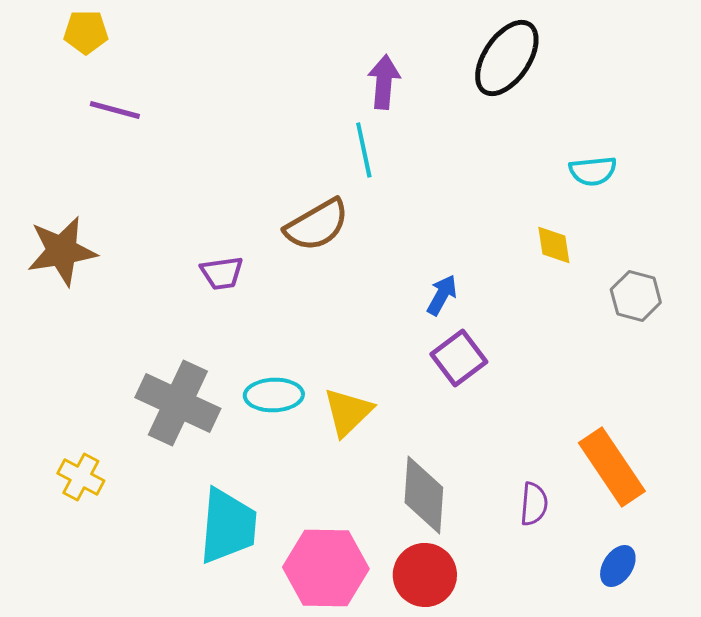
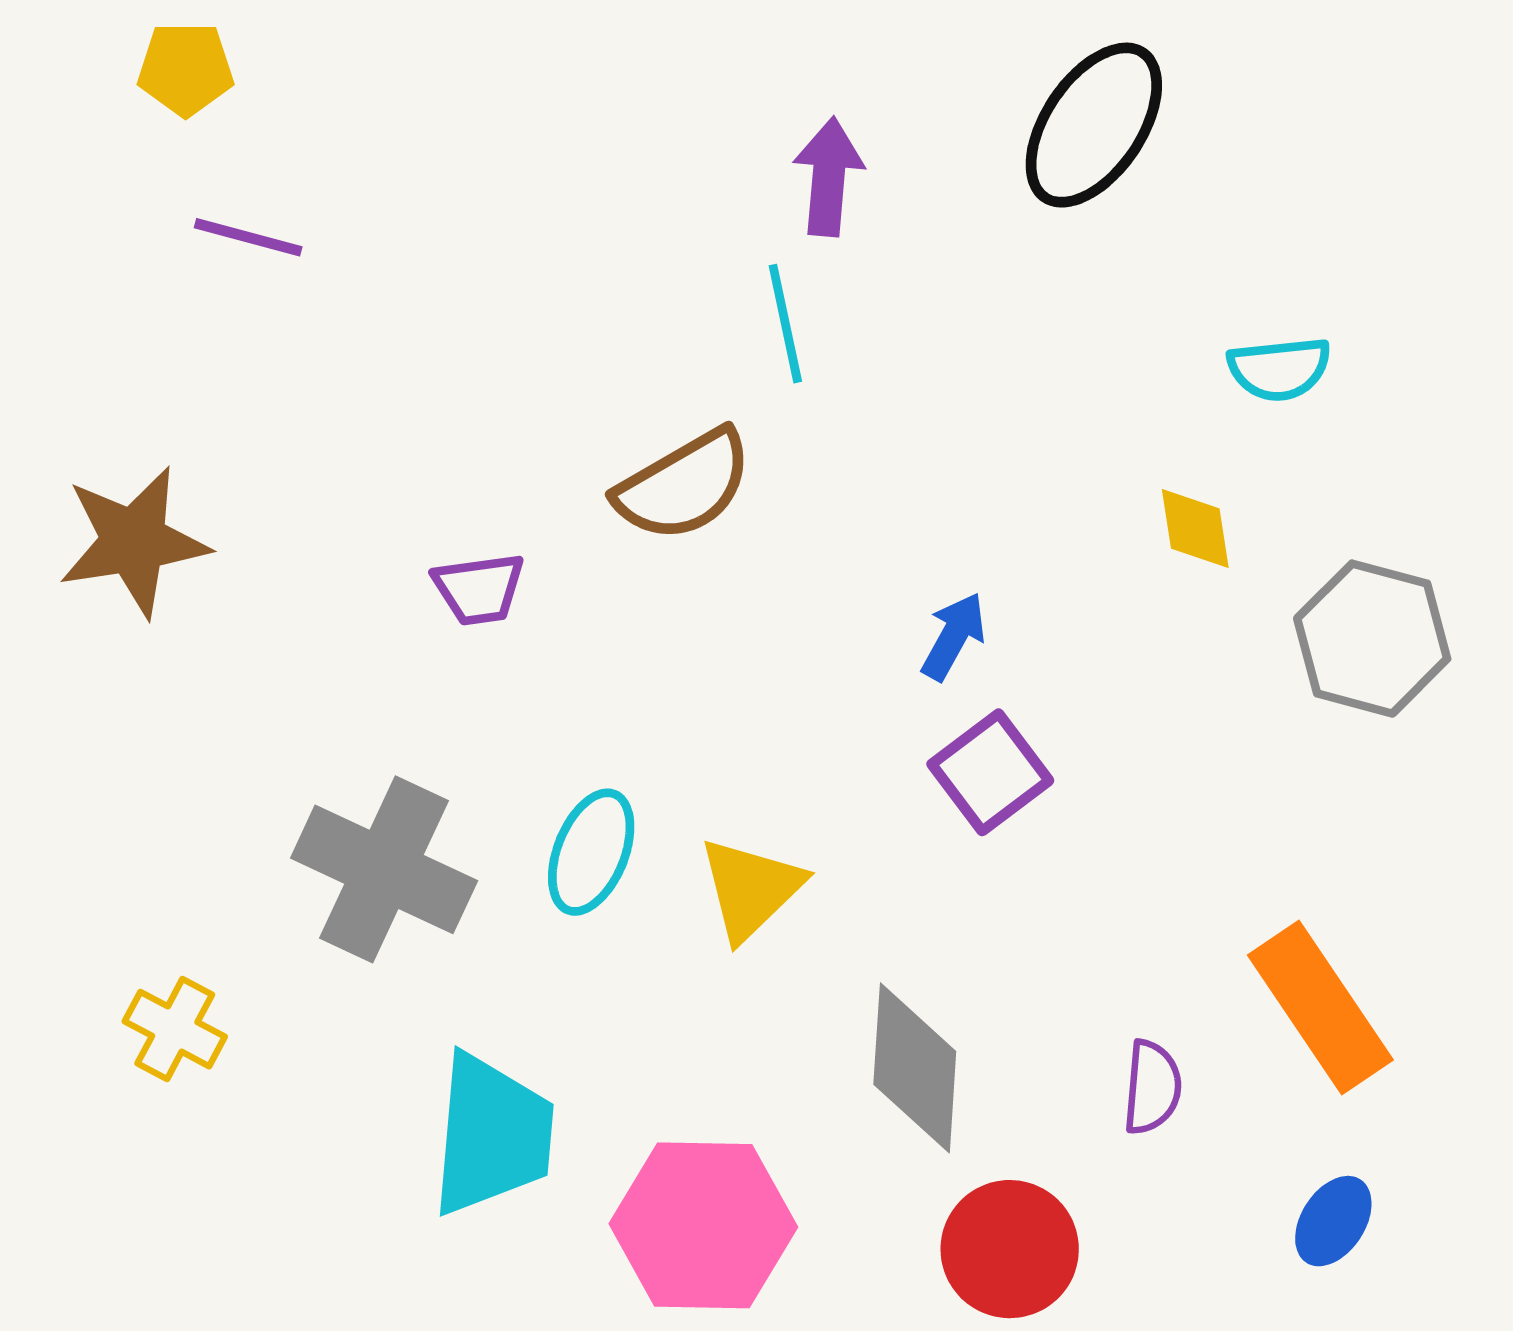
gray hexagon: (636, 296) -> (1372, 639), size x1.4
cyan ellipse: (274, 395) -> (591, 852), turned -66
red circle: (425, 575) -> (1010, 1249), moved

